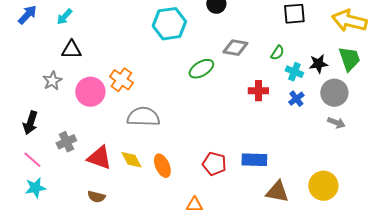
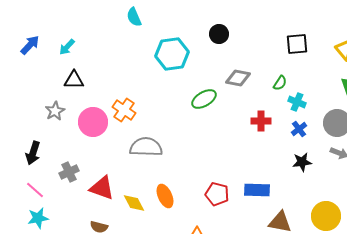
black star: (318, 64) -> (302, 162), moved
yellow diamond: (131, 160) -> (134, 203), moved

